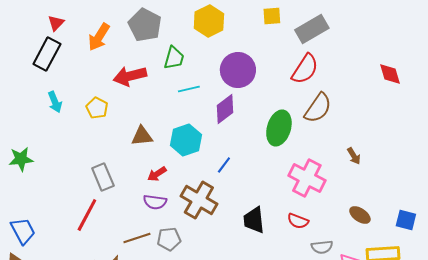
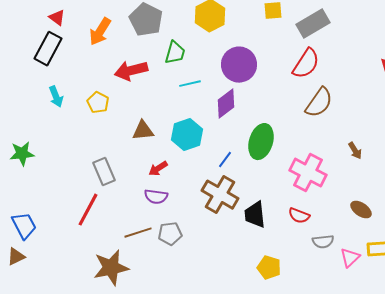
red triangle: (56, 23) -> (57, 18), turned -36
green ellipse: (279, 128) -> (261, 142), moved
brown cross: (199, 200) -> (220, 195), moved

